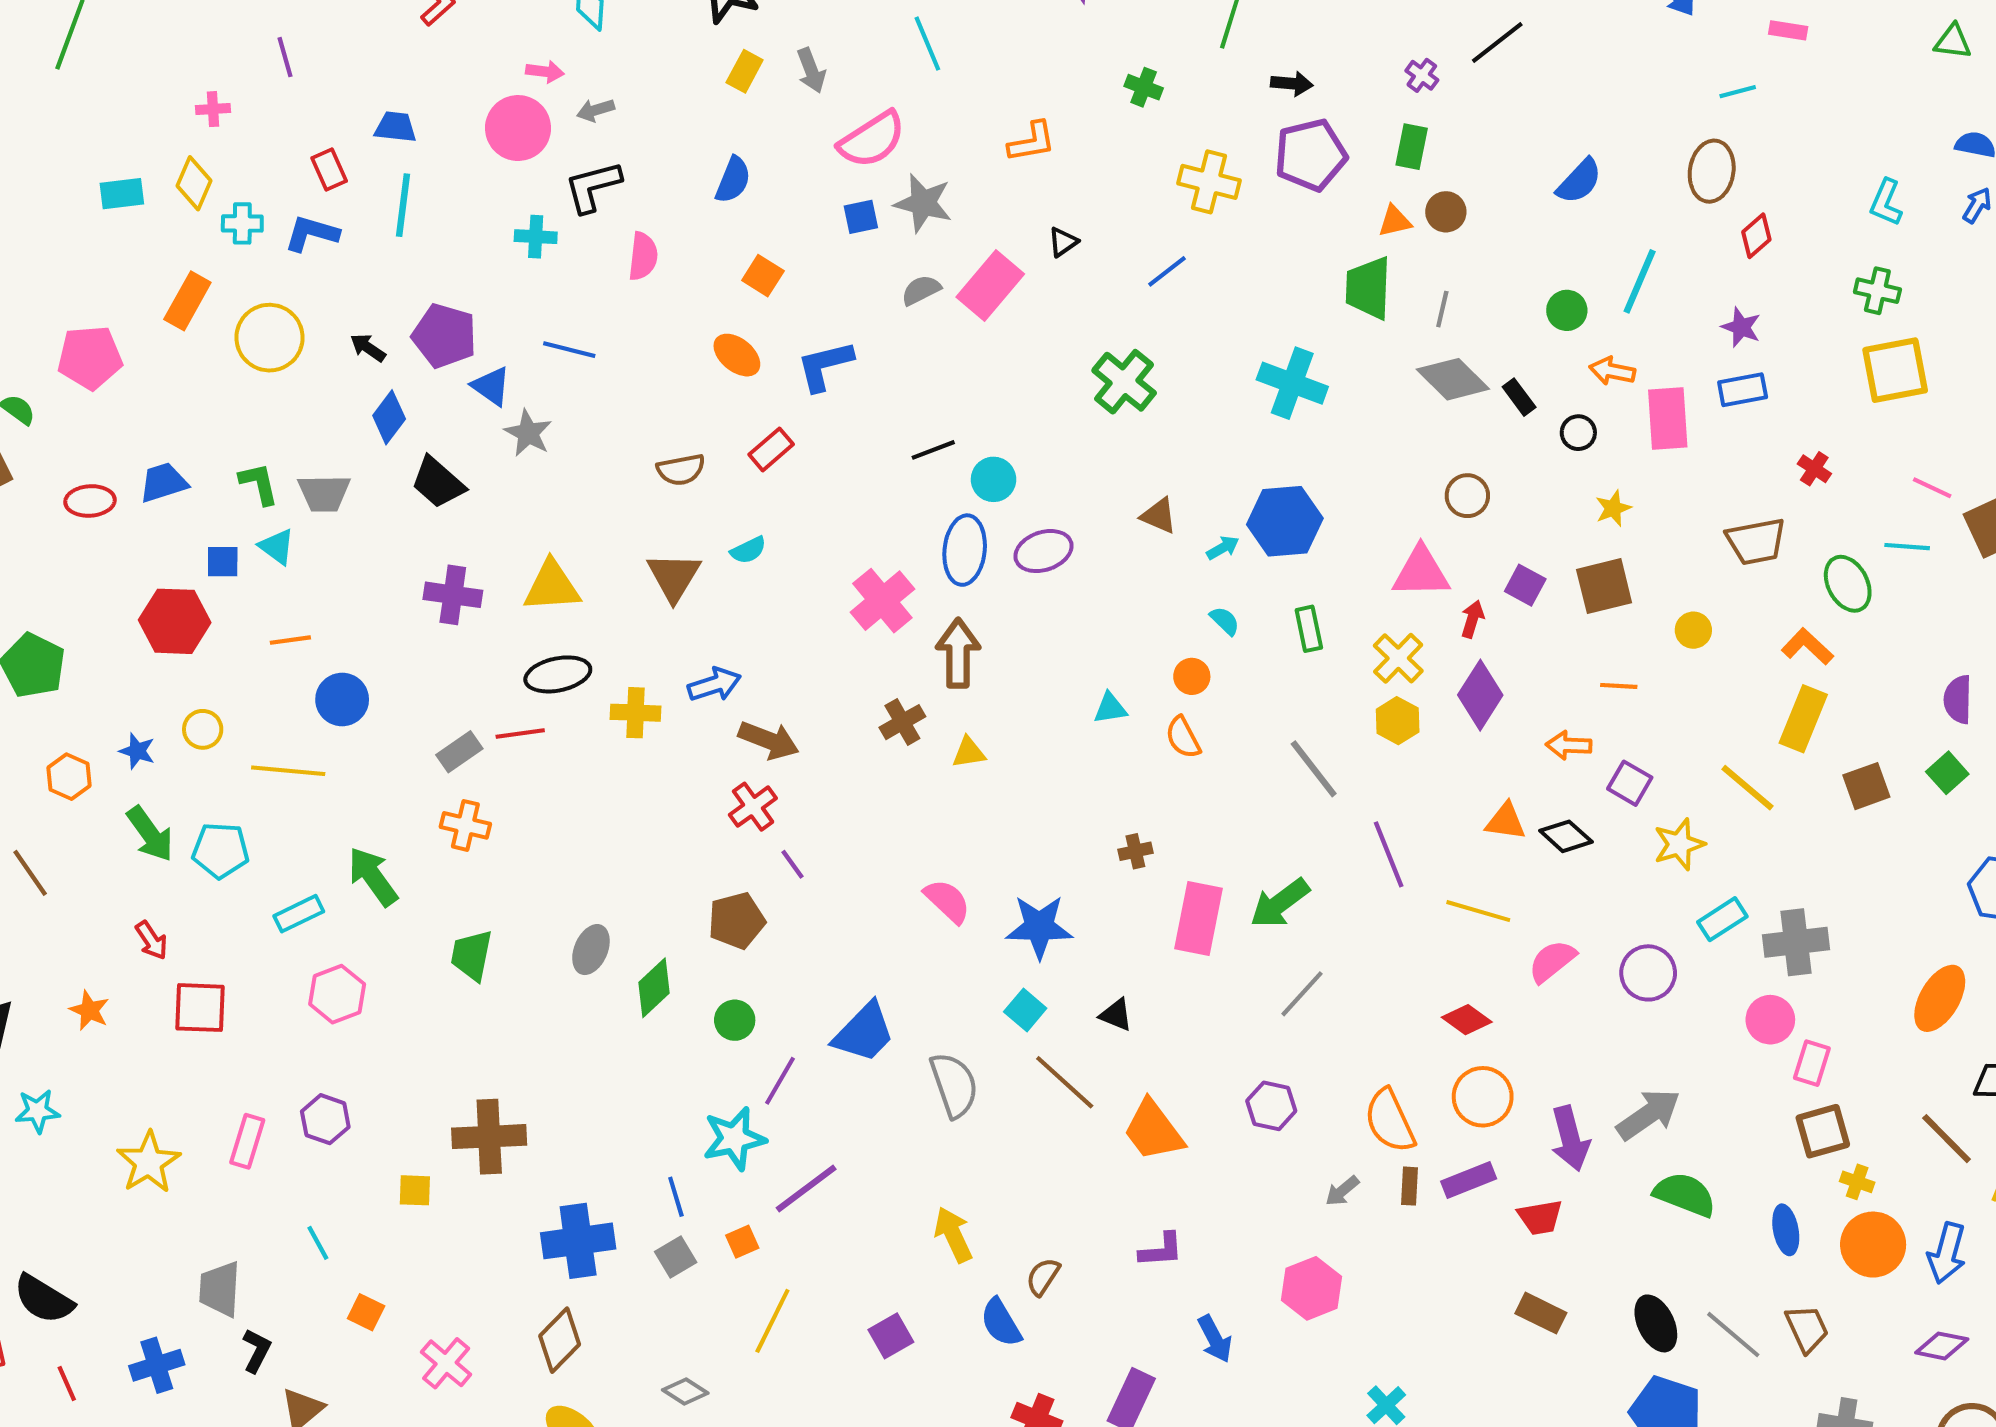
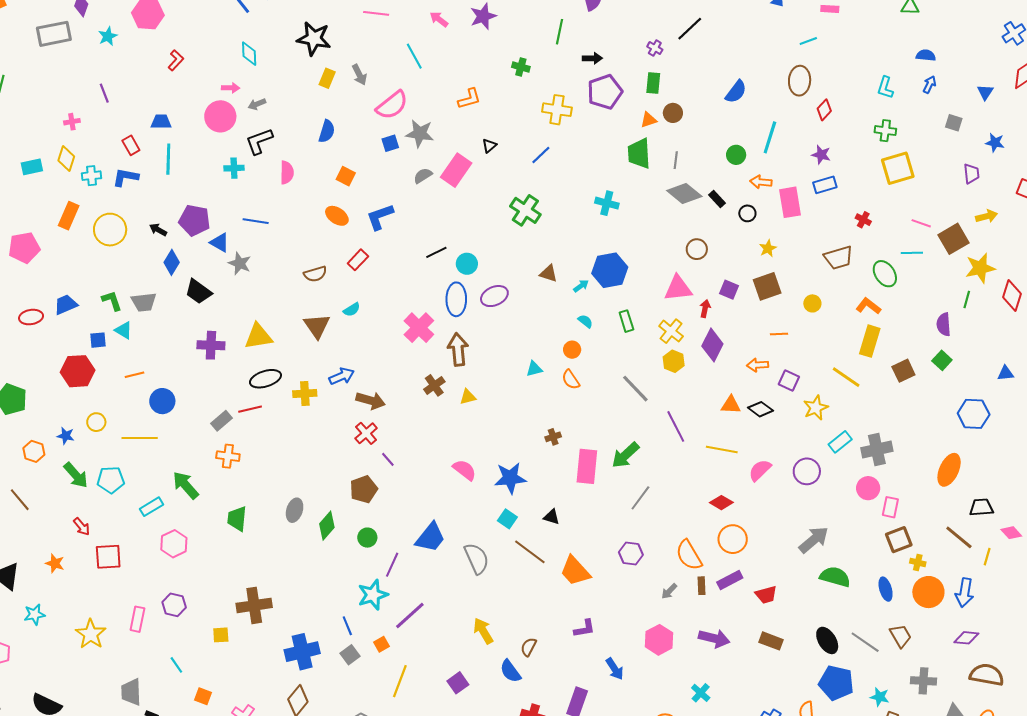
cyan cross: (1292, 383) -> (607, 203), size x0.7
purple arrow: (1570, 1138) -> (714, 638), moved, turned -56

